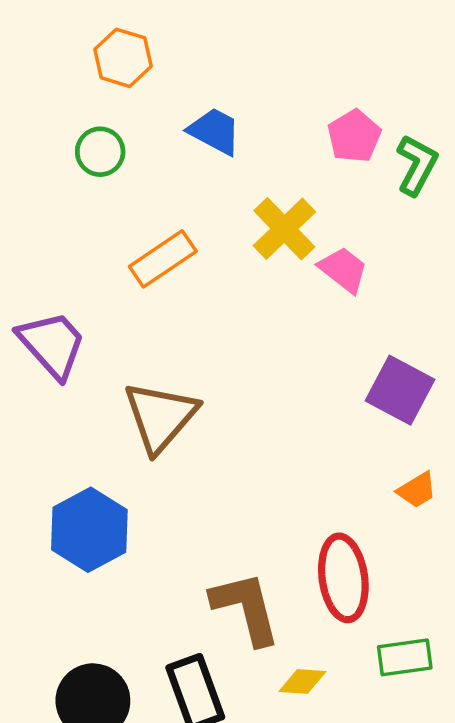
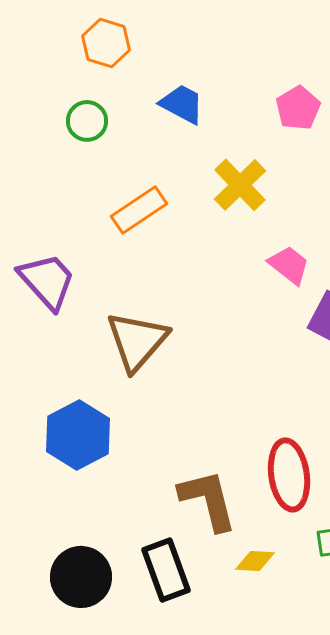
pink trapezoid: (343, 270) -> (289, 265), moved

